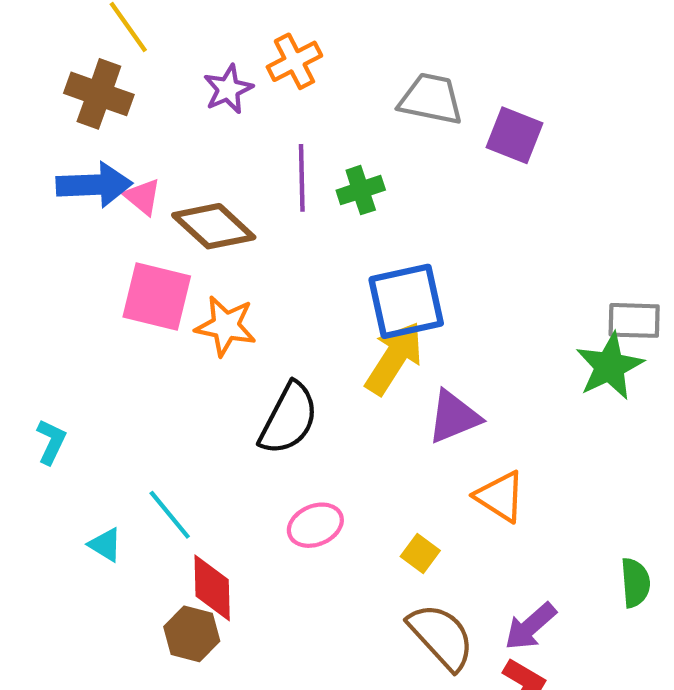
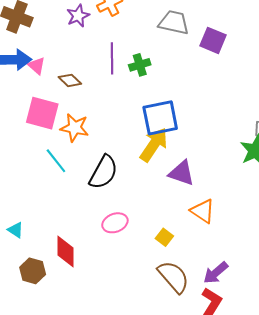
brown diamond: (214, 226) -> (70, 80), size x0.6
purple triangle: (454, 417) -> (181, 173), turned 40
cyan line: (170, 515) -> (56, 161), moved
brown hexagon: (192, 634) -> (33, 271), moved

